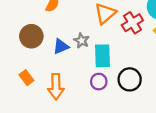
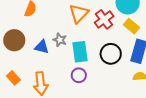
blue triangle: (61, 46) -> (42, 47), turned 42
black circle: (130, 79) -> (111, 54), moved

